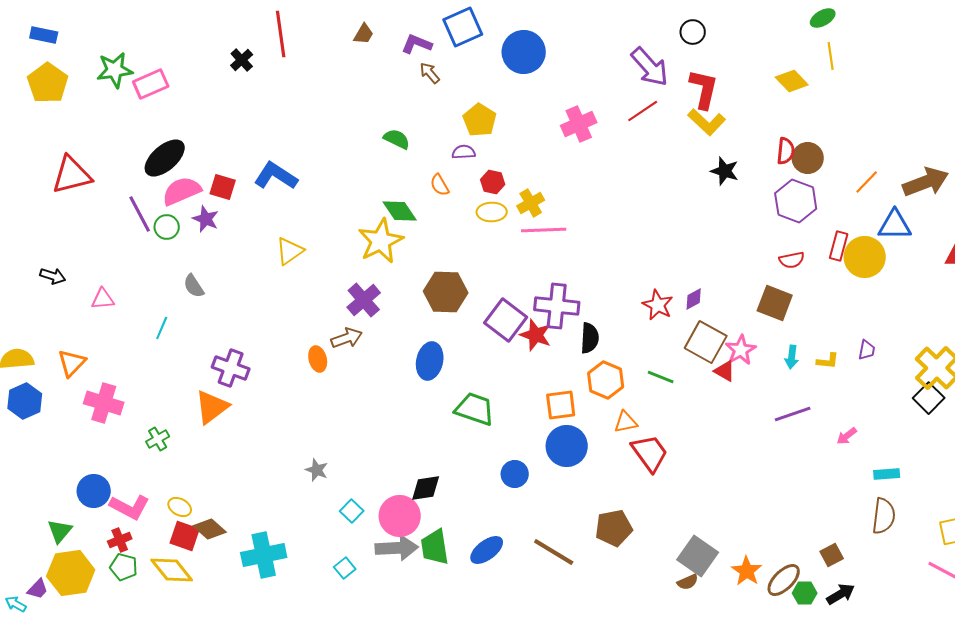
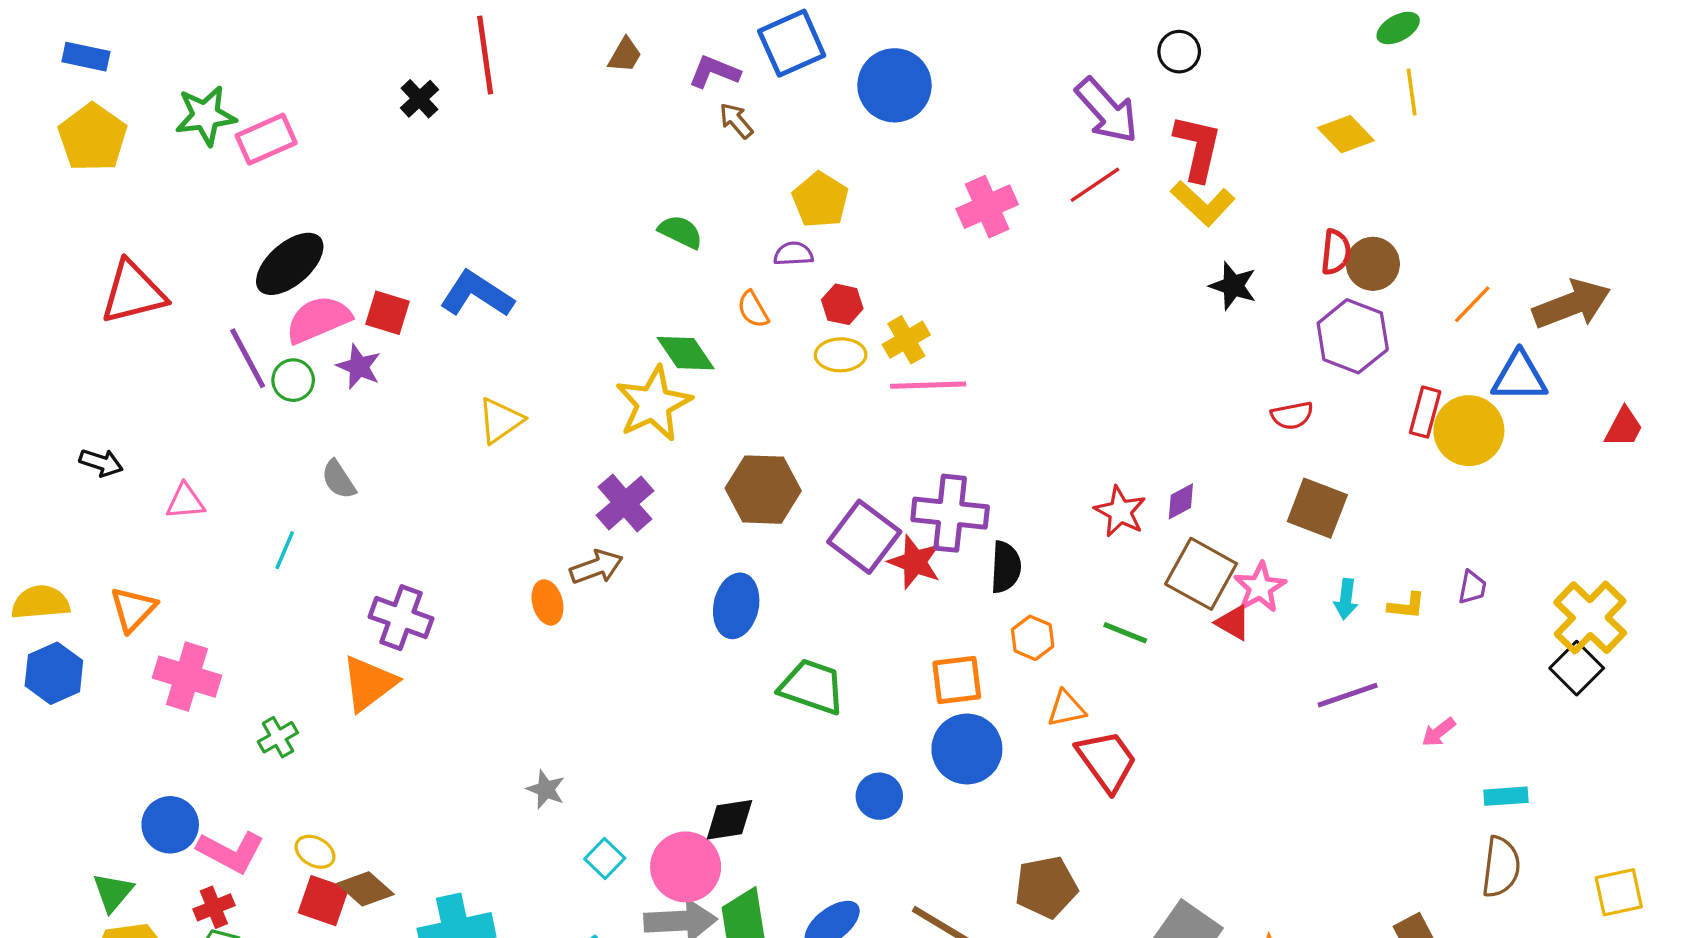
red semicircle: (792, 260) -> (1292, 415), moved
orange hexagon: (606, 380) -> (1033, 638), size x0.7

